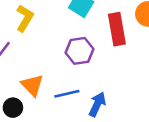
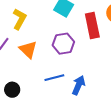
orange triangle: (32, 85) -> (28, 50), moved

